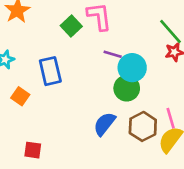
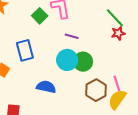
cyan circle: (132, 68) -> (67, 60), moved
blue semicircle: (104, 124) -> (46, 87), moved, turned 66

